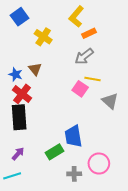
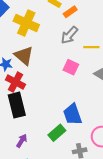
yellow cross: (43, 37) -> (26, 23), size x1.4
brown triangle: (35, 69) -> (24, 56), size x1.5
yellow line: (93, 79) -> (91, 47), moved

